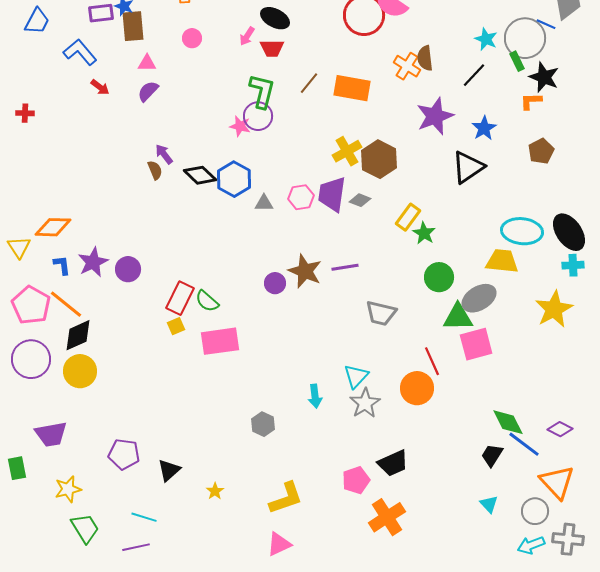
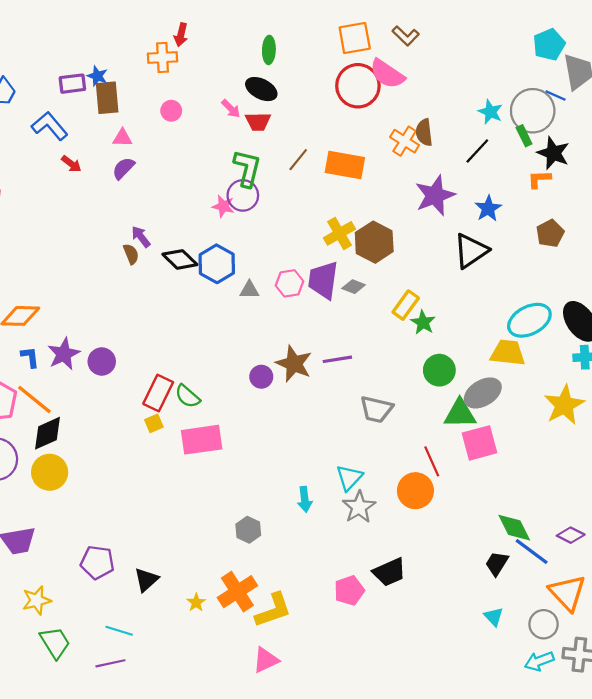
pink arrow: (247, 36) -> (231, 109), turned -78
cyan ellipse: (522, 231) -> (529, 320), turned -33
orange cross: (387, 517) -> (237, 592), moved

